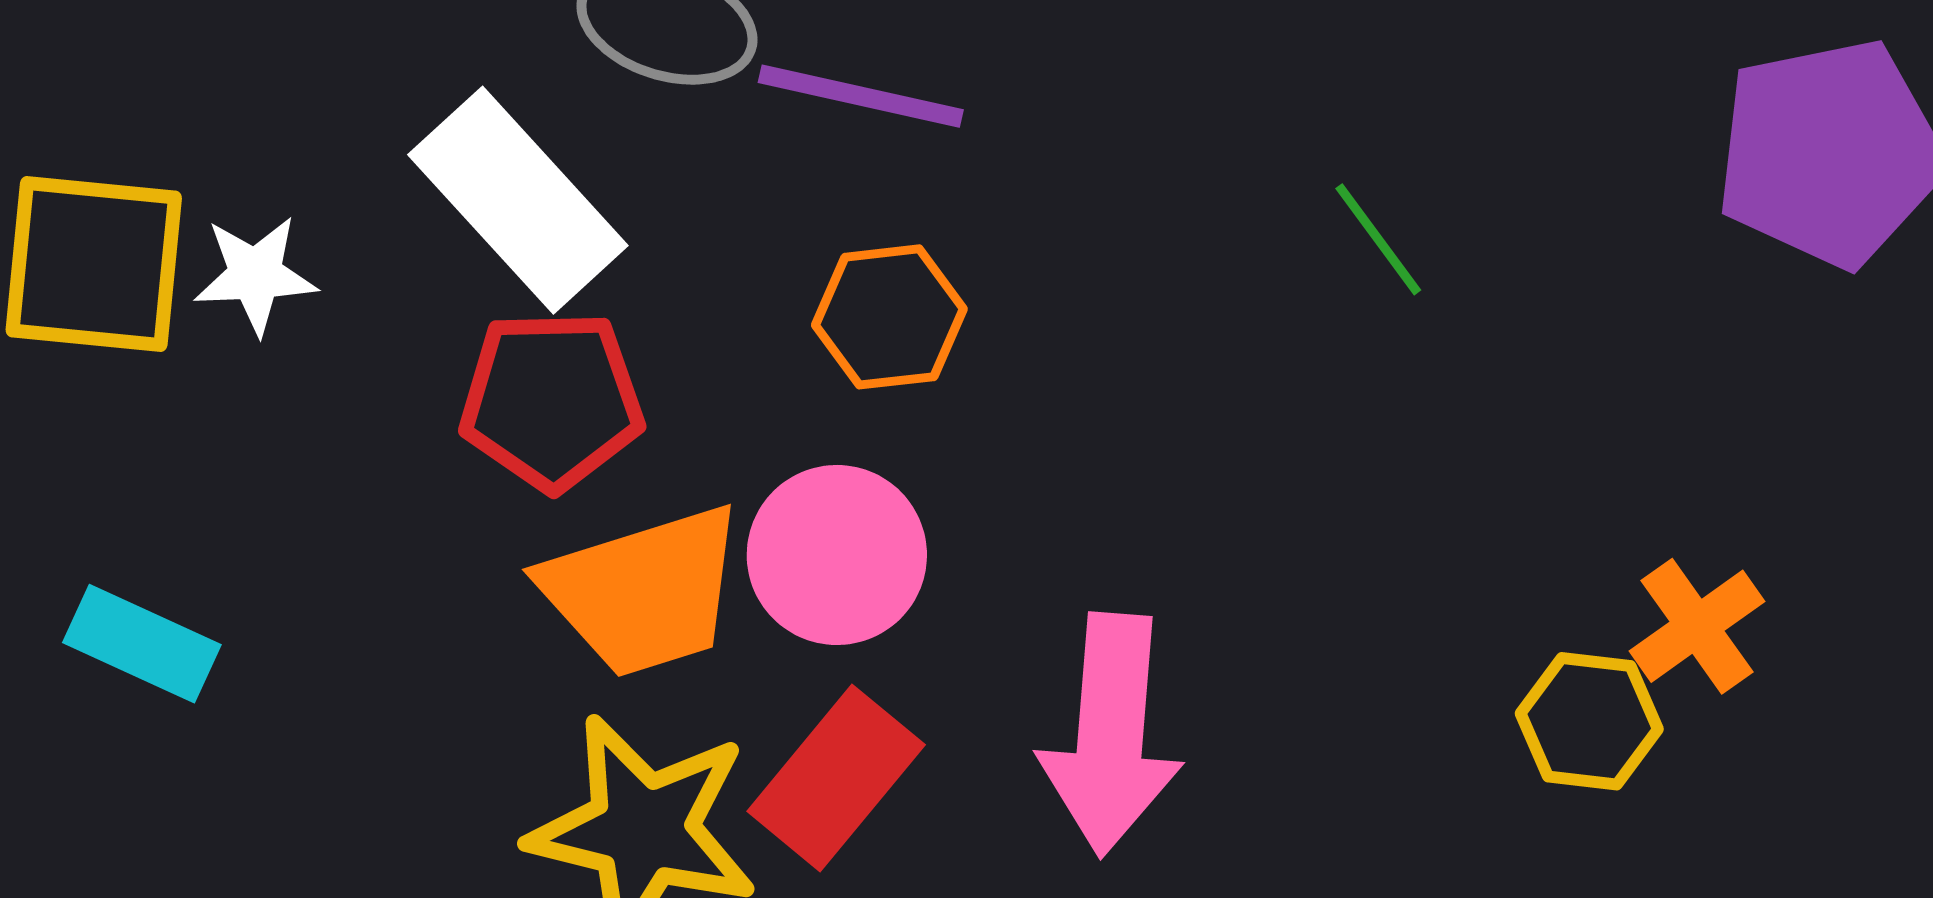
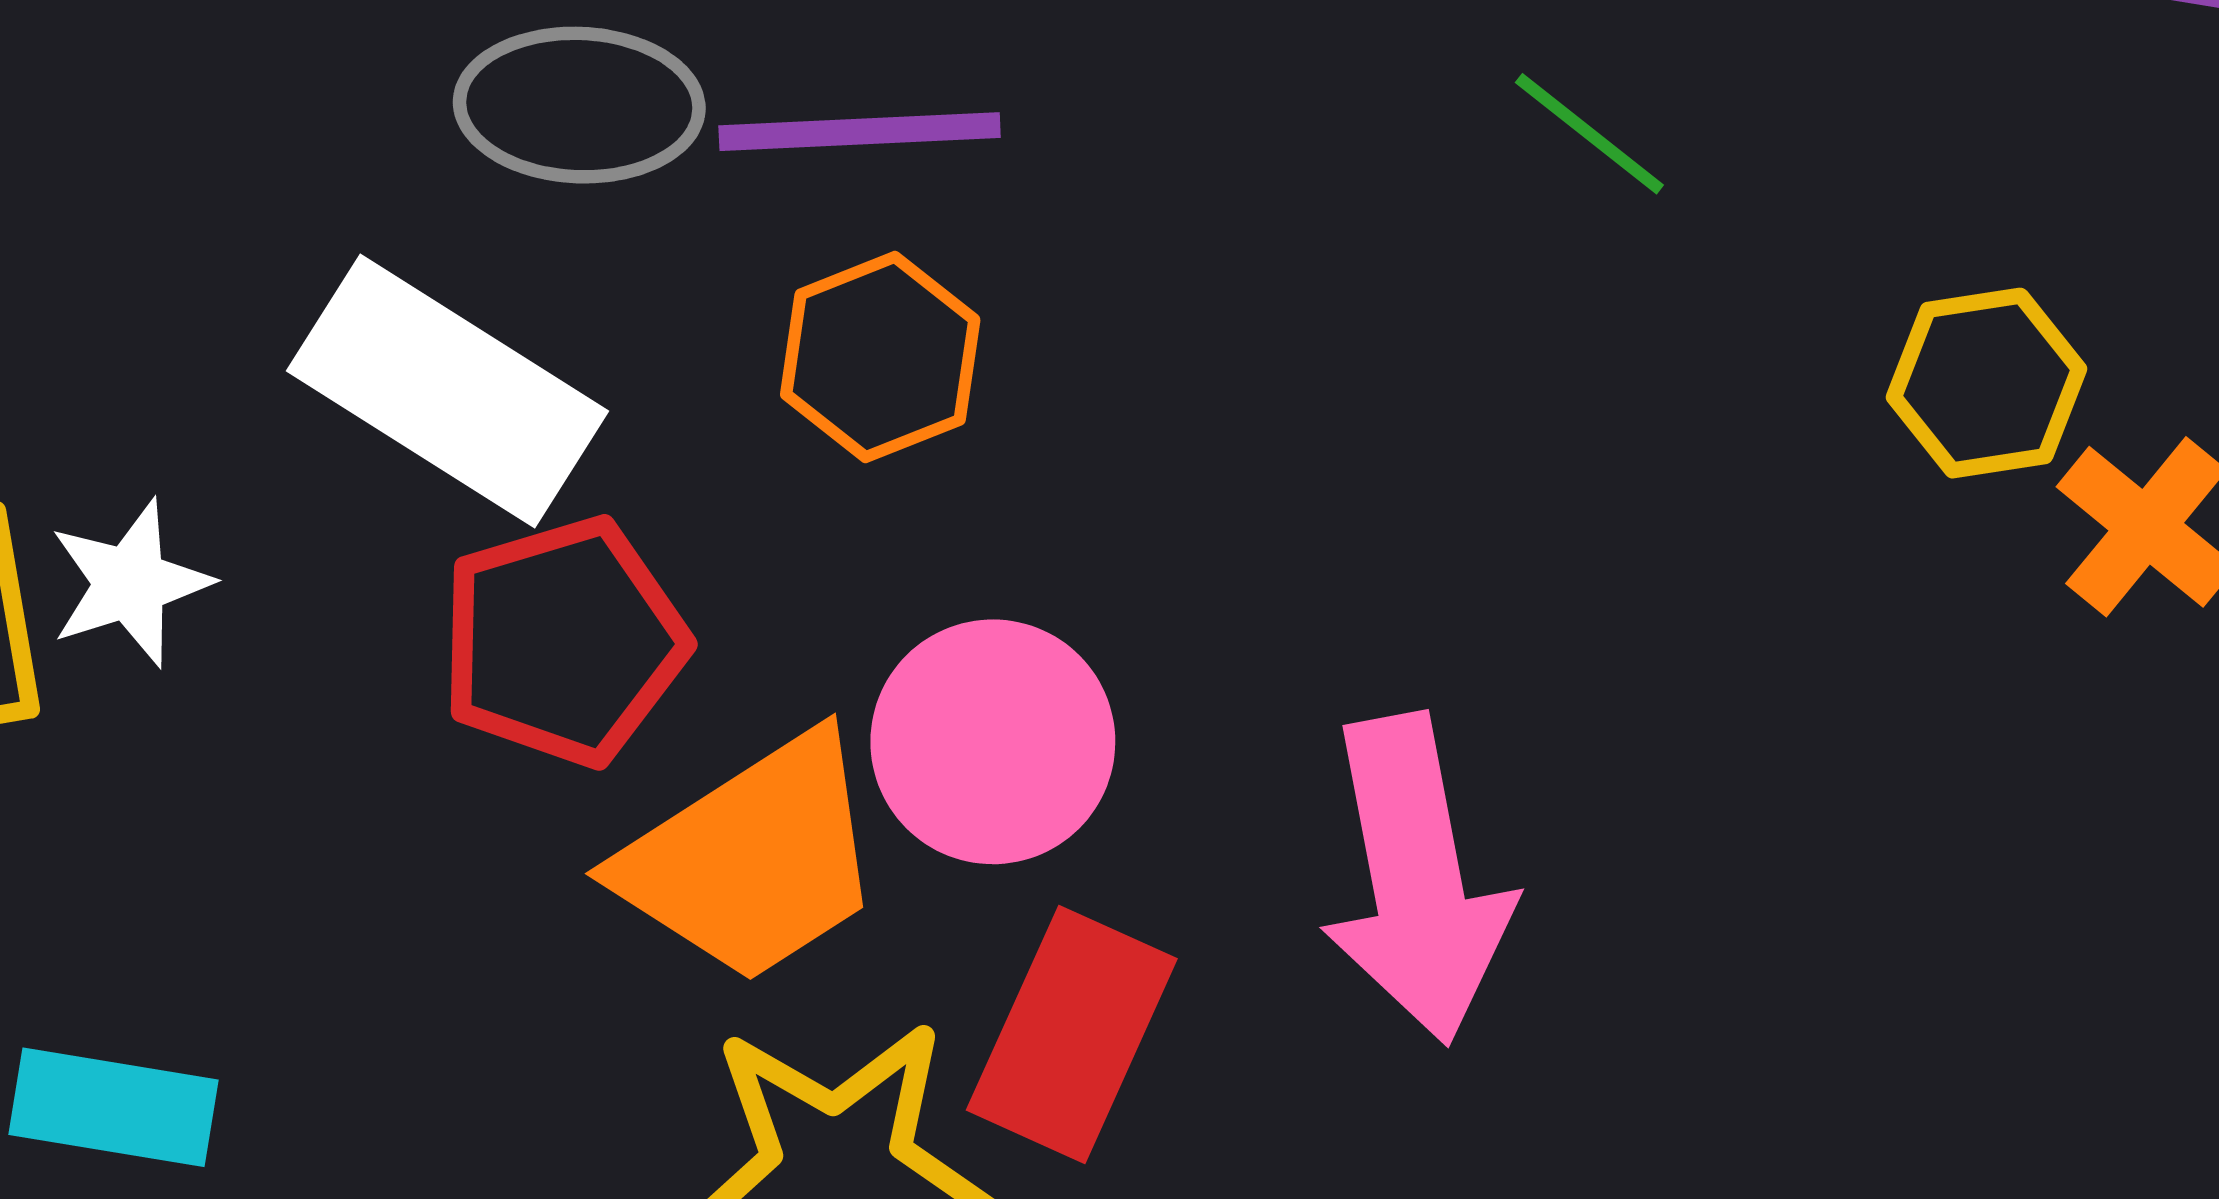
orange hexagon: (889, 317) -> (880, 357), moved
yellow hexagon: (1589, 721) -> (1986, 383), moved

